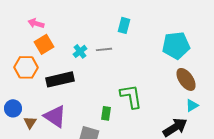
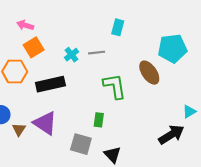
brown ellipse: (186, 79) -> (149, 73), moved
green L-shape: (131, 96) -> (115, 86), moved

